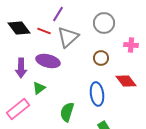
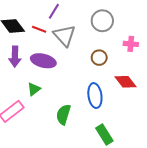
gray triangle: (68, 37) -> (64, 35), turned -30
purple arrow: (21, 68) -> (15, 57), moved

